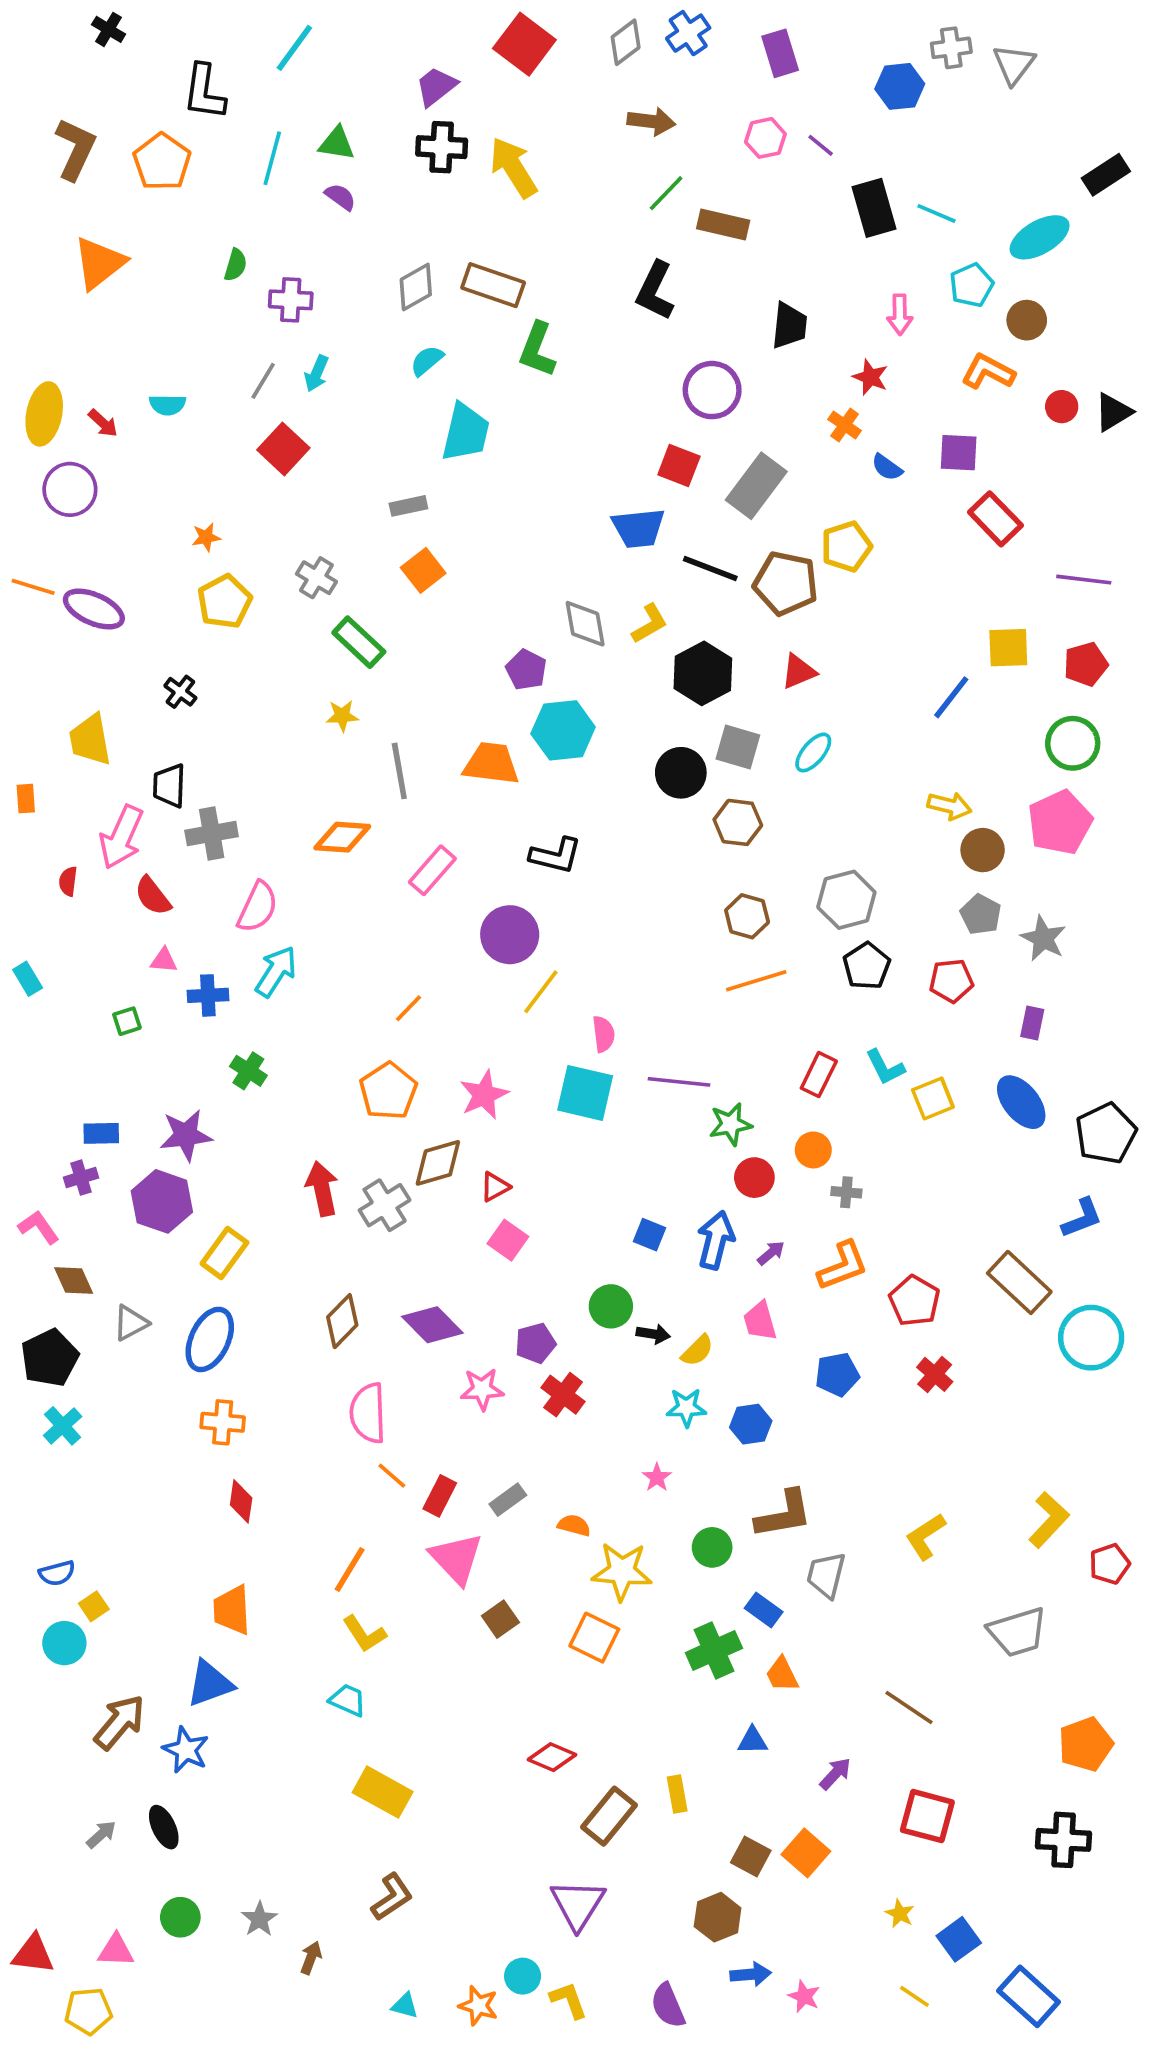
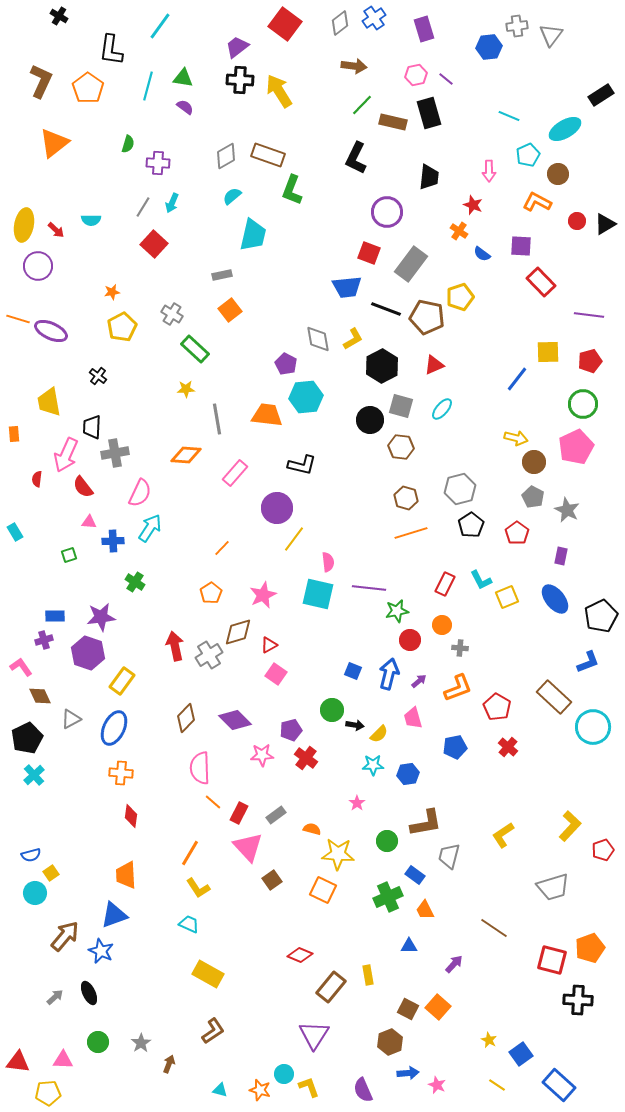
black rectangle: (874, 208) -> (429, 113), moved
red pentagon: (951, 981) -> (517, 533), turned -30
orange pentagon: (388, 1091) -> (211, 593), size x0.7
red square: (927, 1816) -> (552, 960), moved

